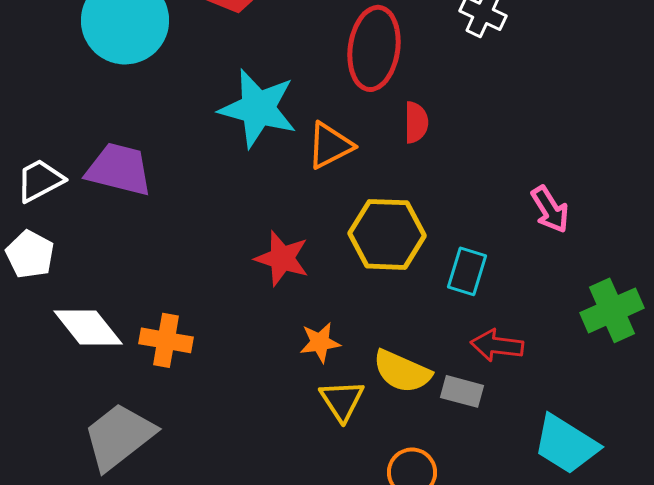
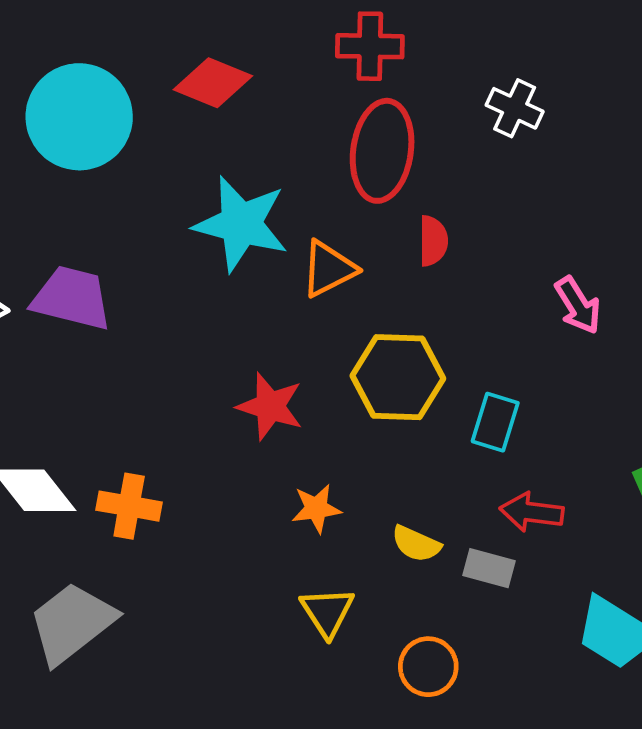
pink arrow: (550, 209) -> (578, 305), moved
yellow semicircle: (402, 371) -> (416, 544), size x0.7
yellow triangle: (342, 400) -> (327, 612), moved

